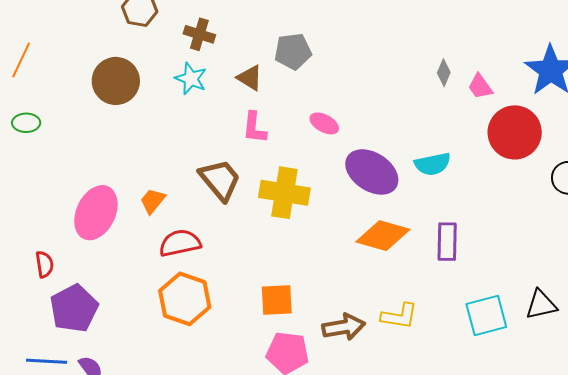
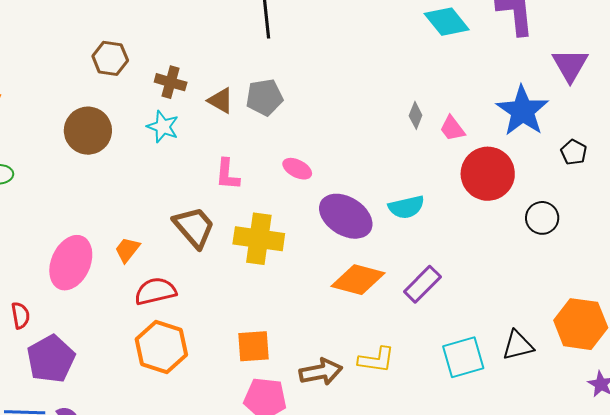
brown triangle: (250, 78) -> (221, 101), moved
purple rectangle: (447, 242) -> (422, 284), turned 45

